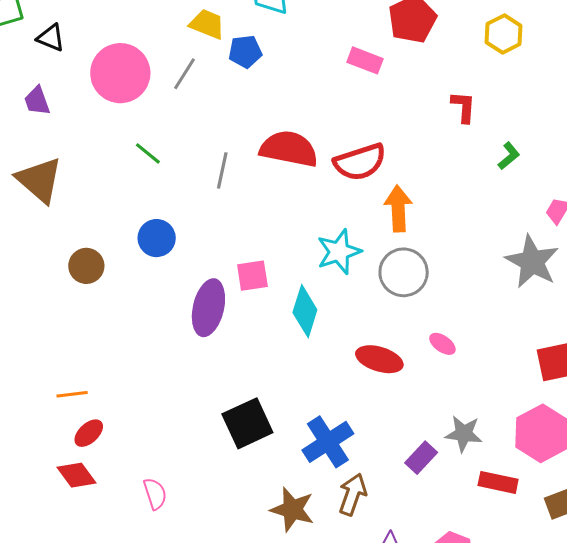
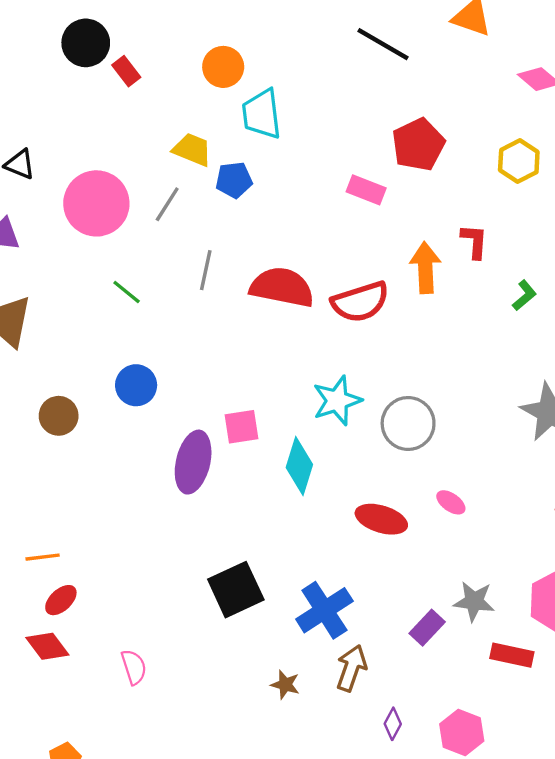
gray line: (222, 170) -> (206, 270), moved
orange arrow: (398, 209) -> (425, 268), moved
brown star: (292, 509) -> (285, 685), size x0.6

